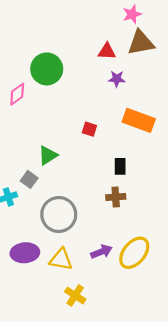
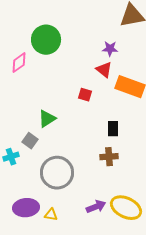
red triangle: (107, 51) -> (104, 70), moved, turned 36
yellow ellipse: (134, 253) -> (126, 208), turned 76
yellow triangle: (61, 259) -> (51, 215), moved, size x0.6

